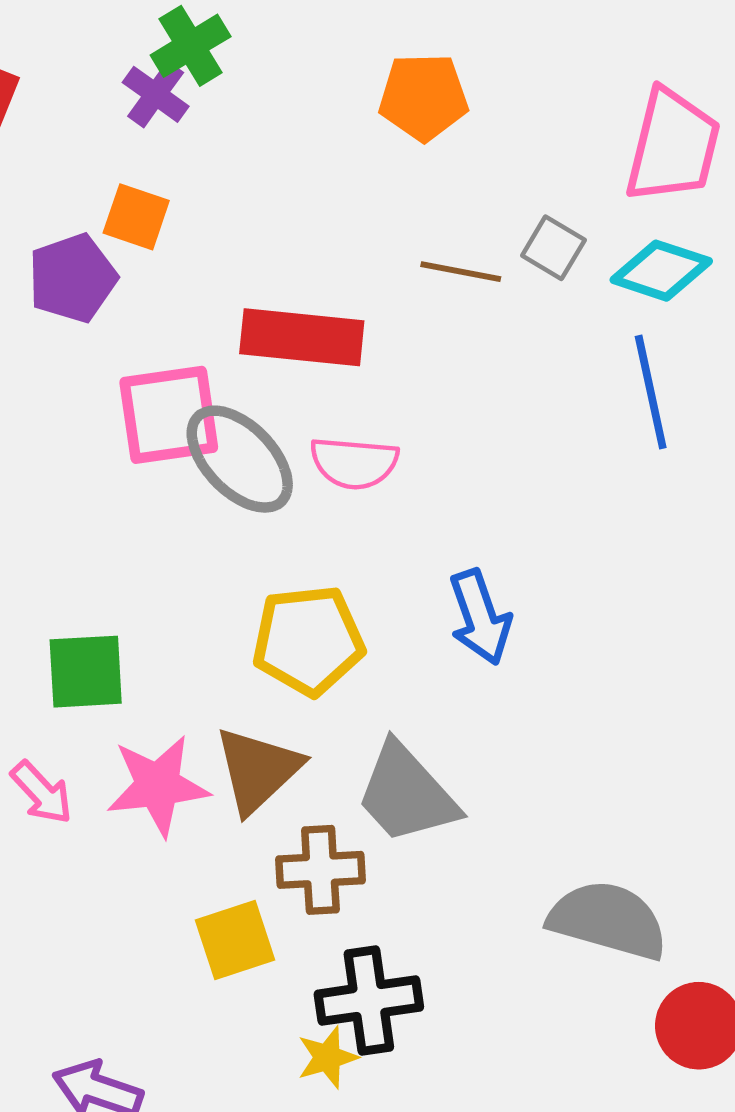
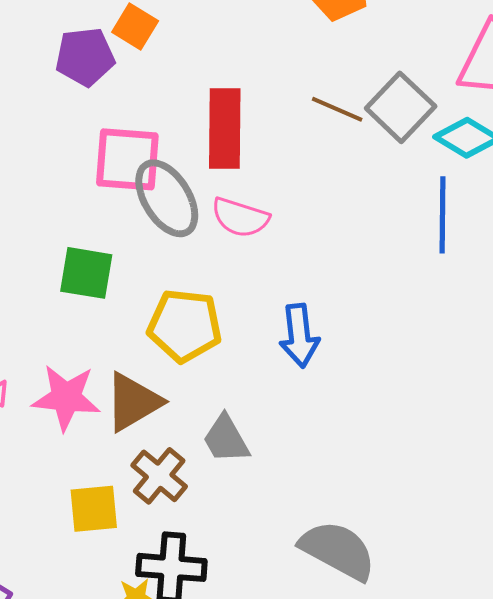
gray square: (553, 248) -> (401, 107), size x1.6
red rectangle: (302, 337) -> (225, 129), turned 72
green square: (86, 672) -> (86, 273), moved
gray trapezoid: (407, 794) -> (226, 439), size x0.7
brown cross: (320, 870) -> (159, 476), turned 30

